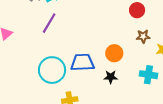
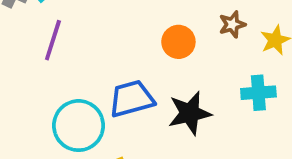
orange circle: (114, 53) -> (178, 42), moved
black star: (111, 77) -> (190, 113), size x1.6

